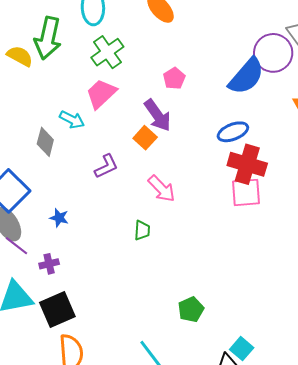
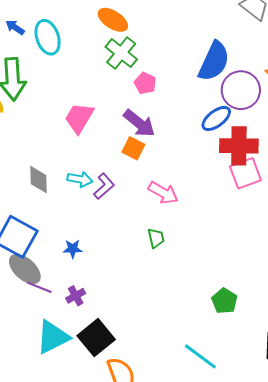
green cross: (107, 52) -> (121, 53), moved
purple circle: (273, 53) -> (241, 90), moved
cyan arrow: (72, 120) -> (80, 179), moved

